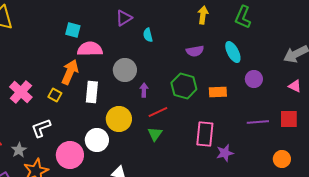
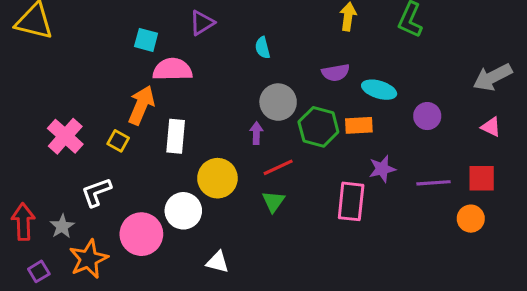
purple triangle: (124, 18) -> (202, 23), moved
cyan ellipse: (233, 52) -> (379, 90), moved, turned -45
gray circle: (125, 70) -> (278, 102), moved
orange rectangle: (218, 92) -> (359, 125), moved
purple star: (225, 153) -> (382, 169), moved
orange circle: (282, 159) -> (471, 219), moved

